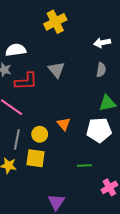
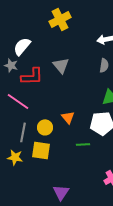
white semicircle: (16, 50) -> (22, 46), turned -42
green line: (84, 165) -> (83, 144), moved

